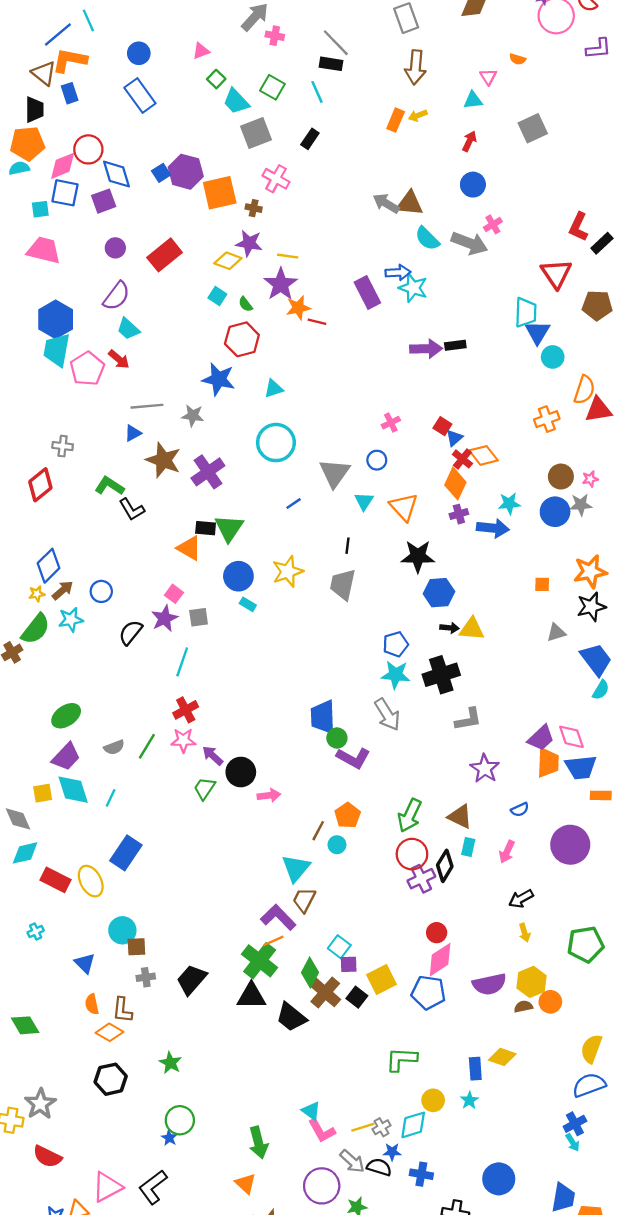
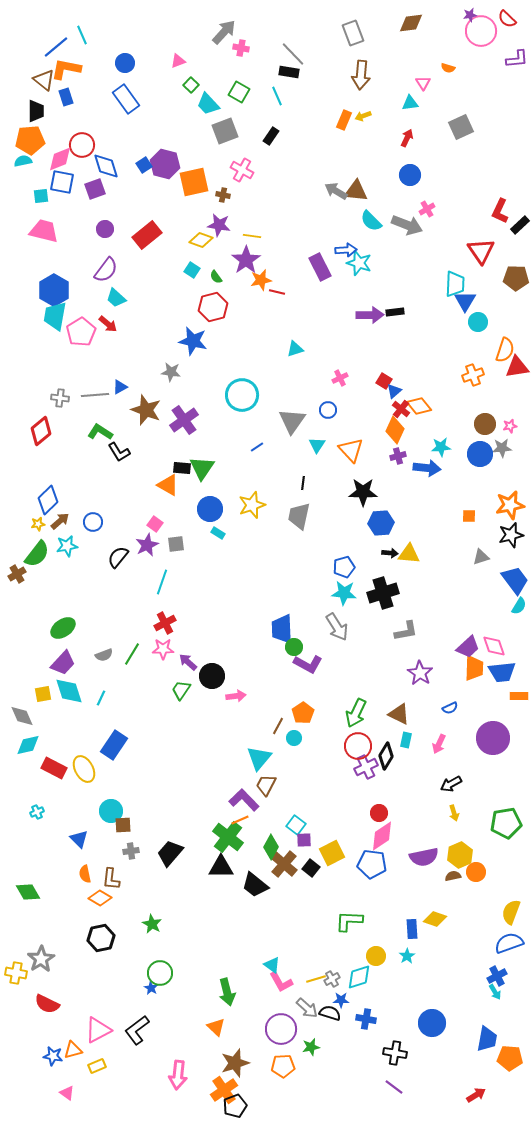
cyan triangle: (274, 389) -> (295, 349), moved
gray line: (147, 406) -> (95, 395), moved

